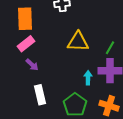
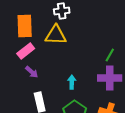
yellow triangle: (78, 42) -> (56, 35), moved
cyan arrow: (88, 78) -> (72, 82), moved

